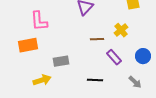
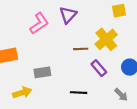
pink L-shape: (39, 21) -> (39, 23), moved, turned -120
yellow cross: (121, 30) -> (106, 39), size x1.5

